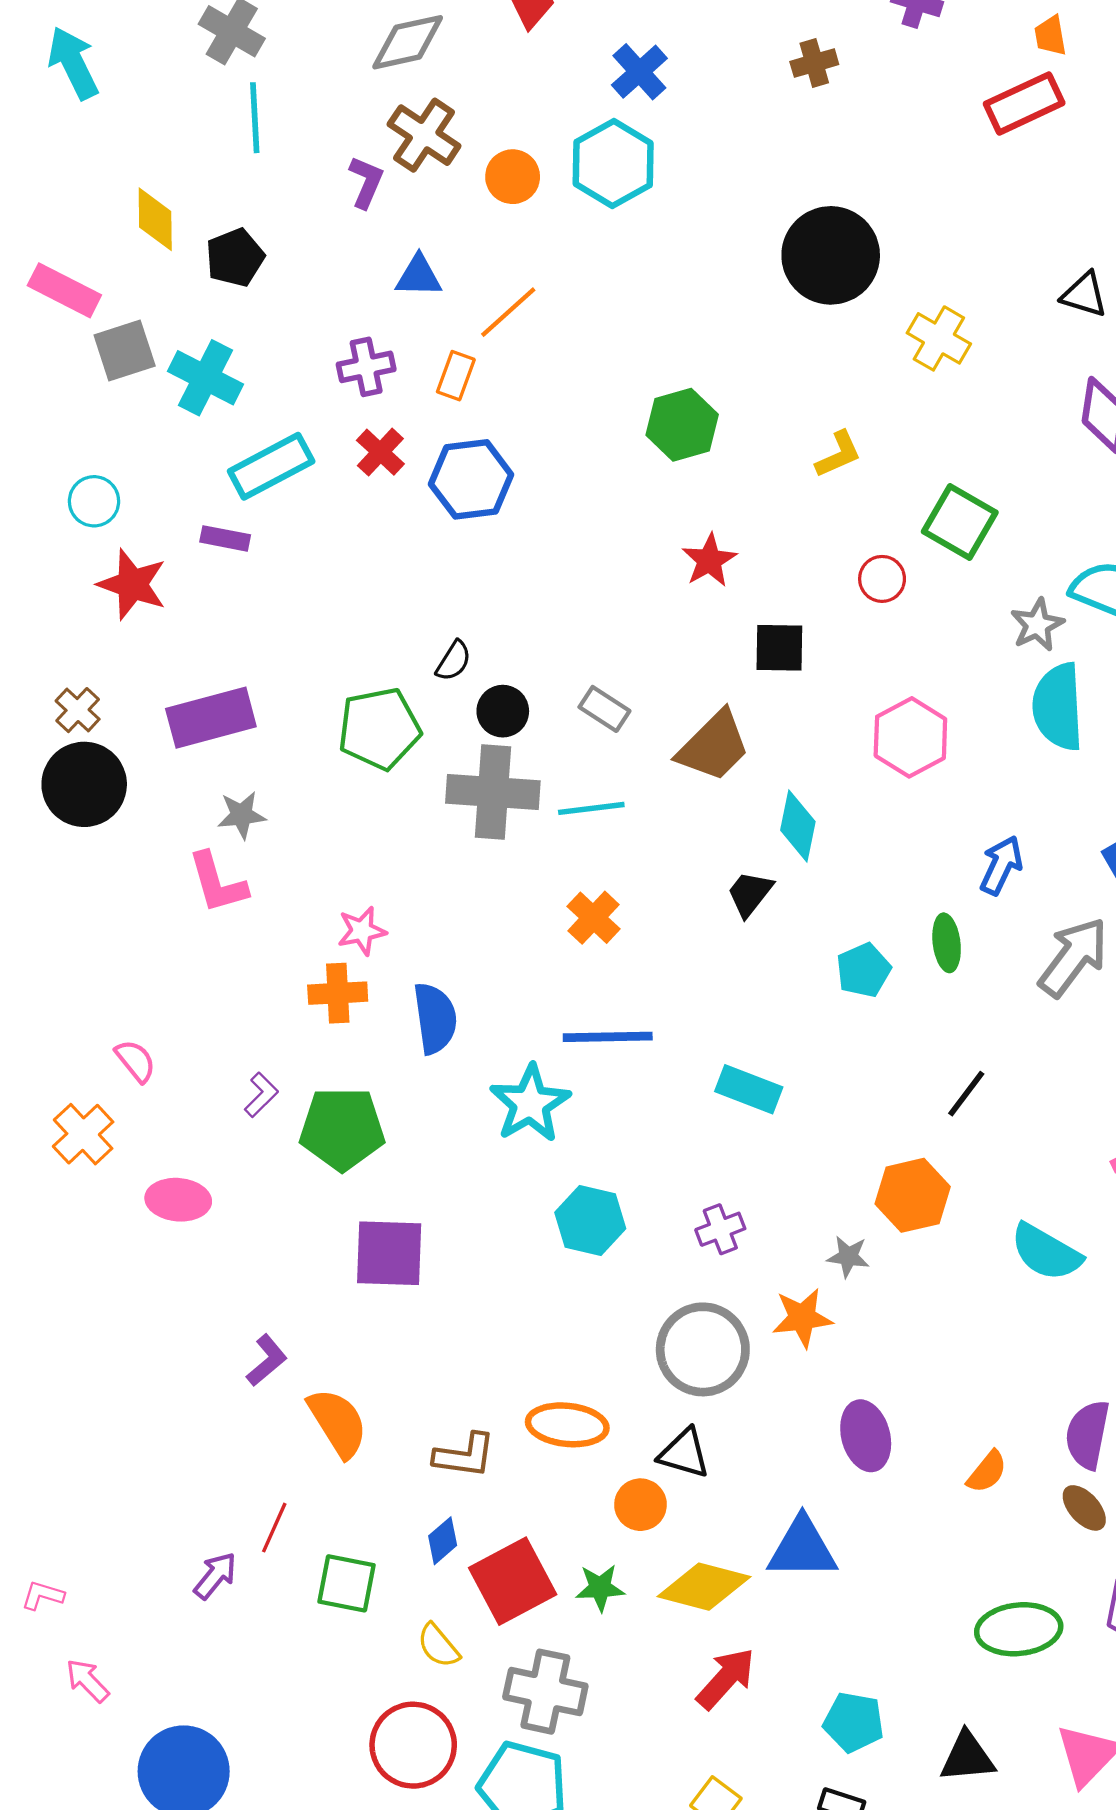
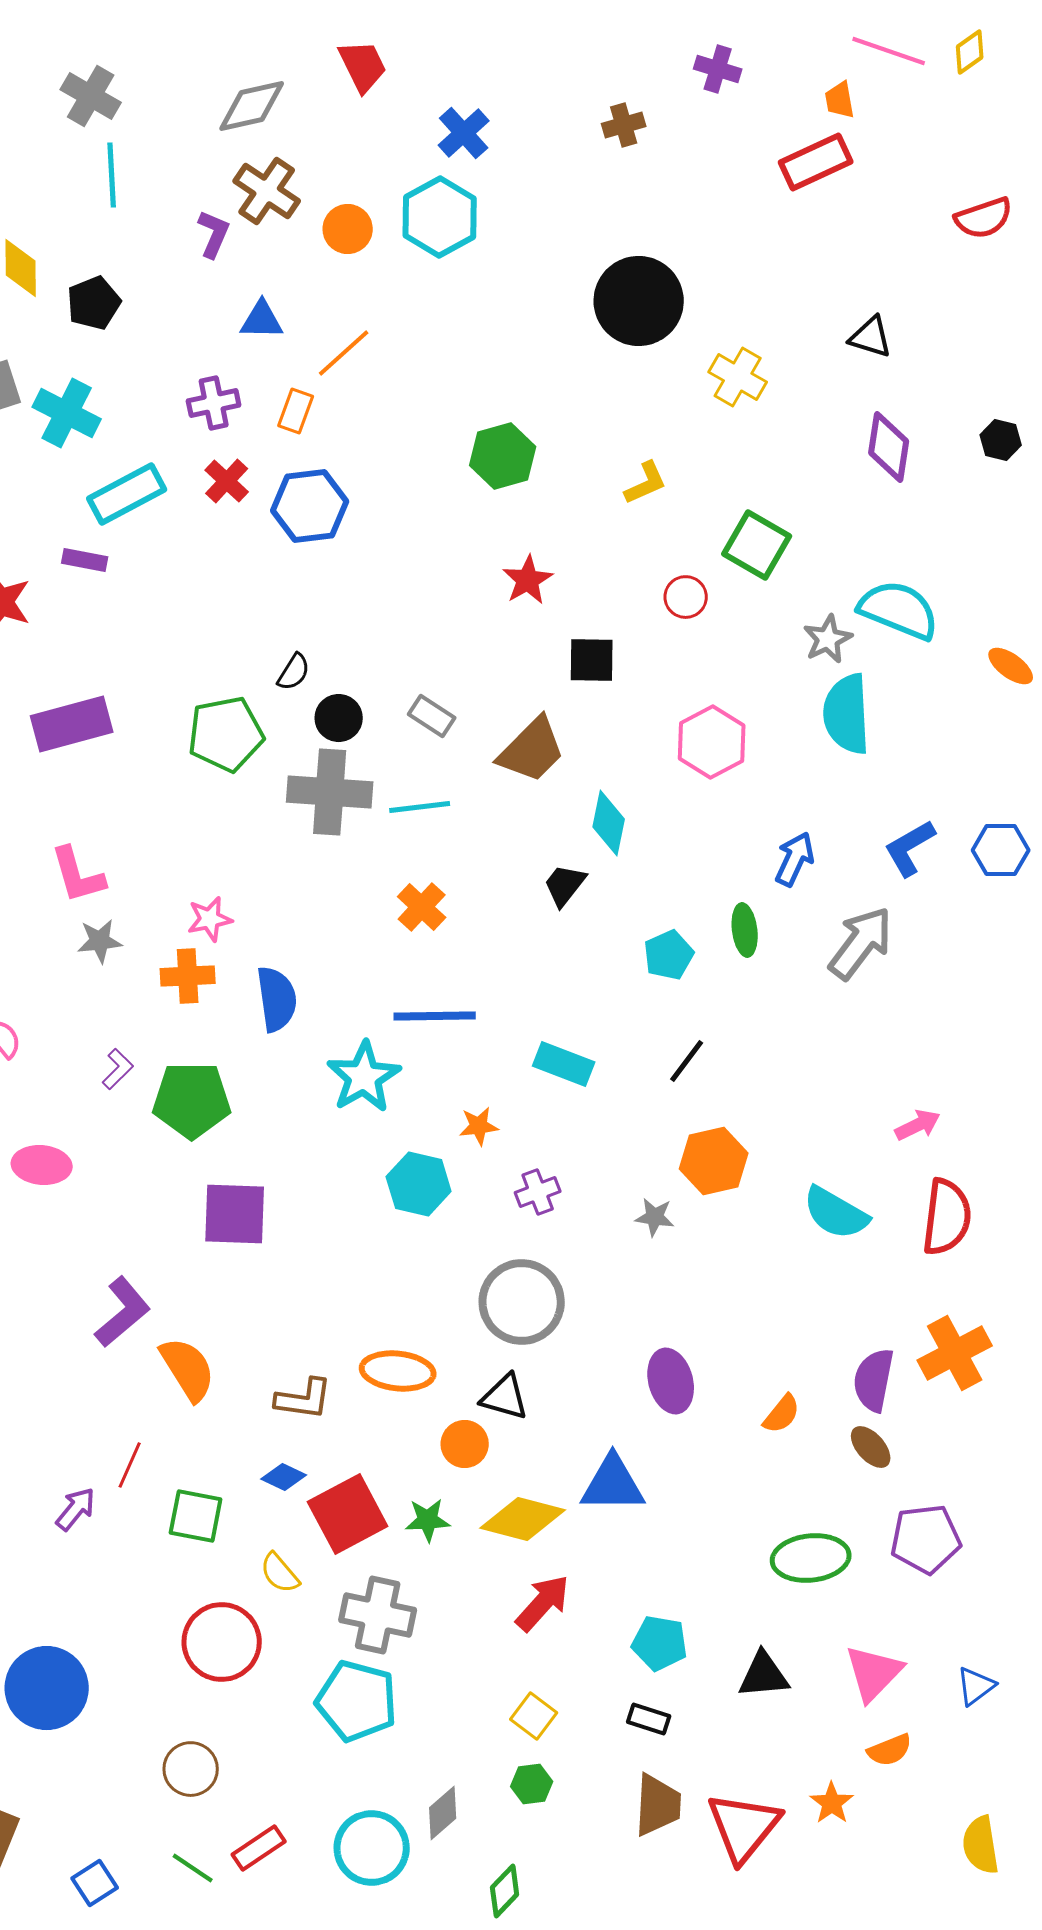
gray star: (242, 815) -> (100, 941), moved
black line: (966, 1094) -> (687, 1061), moved
orange star: (802, 1318) -> (479, 1126), moved, size x0.7
purple L-shape: (267, 1360) -> (123, 1312), size x1.5
blue diamond: (443, 1541) -> (284, 1477), turned 66
red circle: (413, 1745) -> (222, 1642), moved

